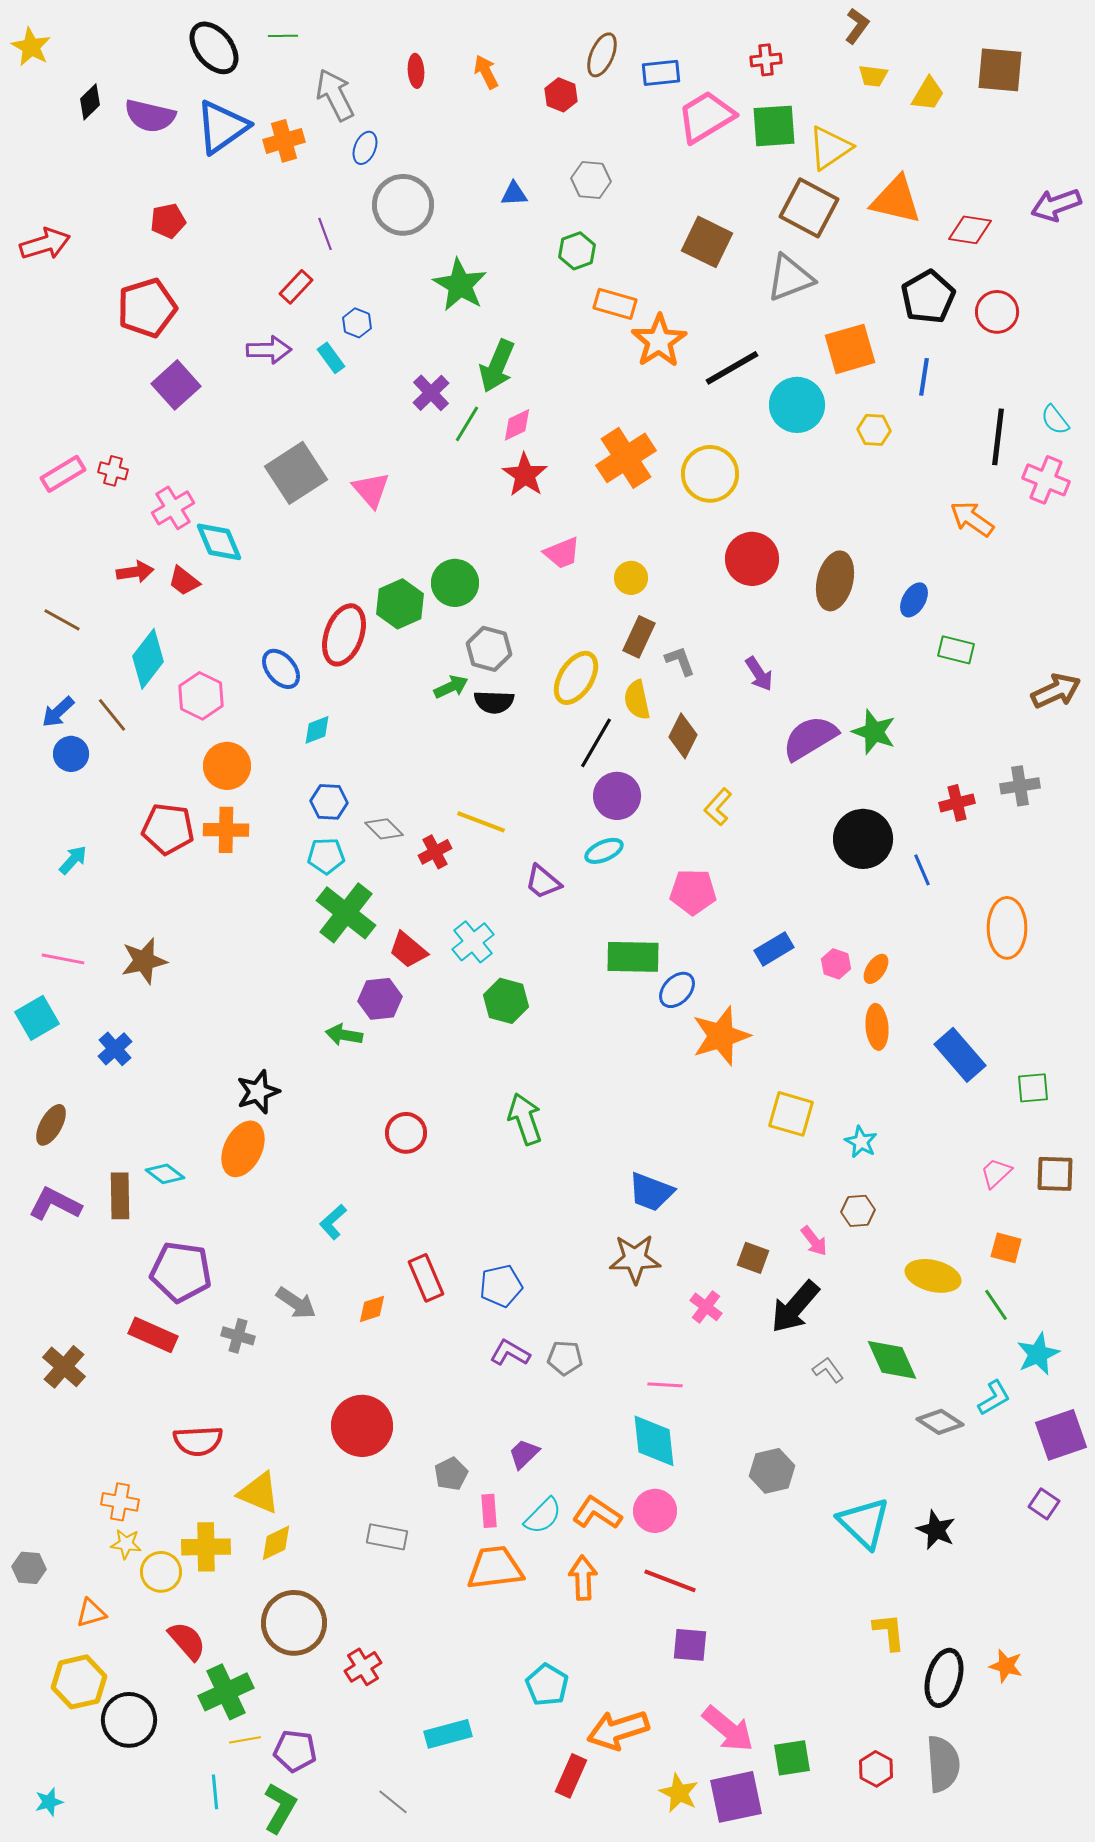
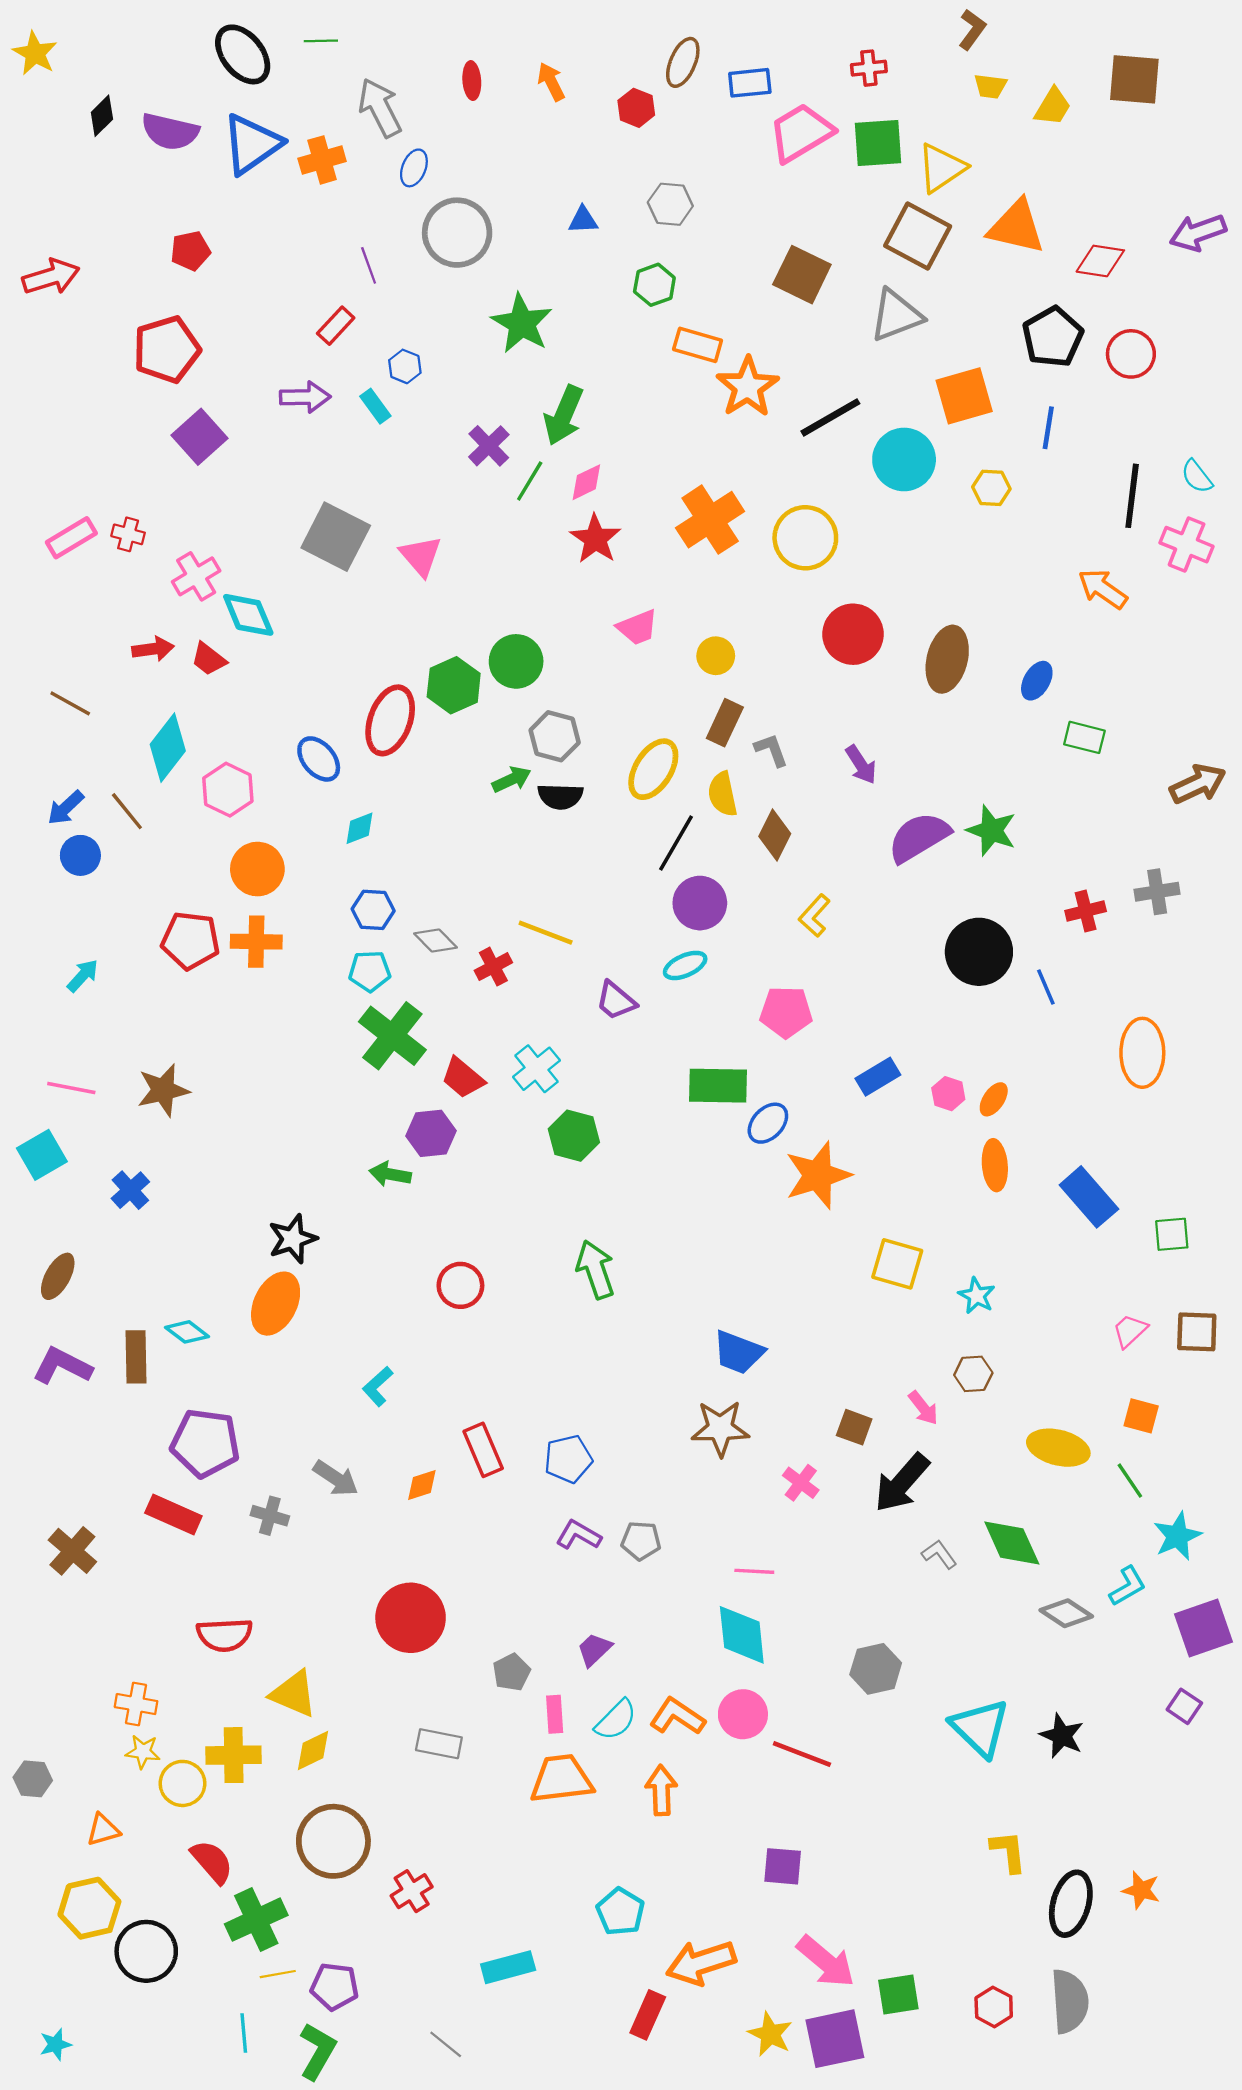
gray square: (296, 473) -> (336, 537), turned -30
red line: (670, 1581) -> (802, 1754), moved

